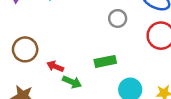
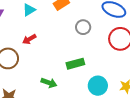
red arrow: (55, 66) -> (29, 39), moved, turned -48

